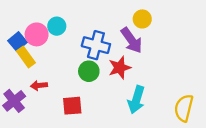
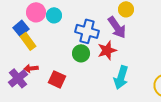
pink circle: (37, 34) -> (36, 12), moved
red arrow: (39, 85) -> (31, 68), moved
red square: (72, 106) -> (57, 79), moved, turned 30

